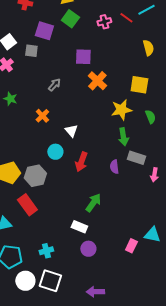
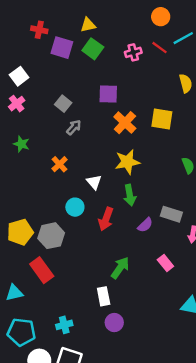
purple square: (44, 31) -> (62, 48), moved
gray square: (31, 51) -> (63, 104), moved, turned 32
yellow square: (139, 85) -> (162, 119), moved
yellow star: (121, 110) -> (127, 162), moved
green arrow: (123, 137) -> (130, 195), moved
purple semicircle: (114, 167) -> (145, 225), turned -128
white rectangle: (79, 227) -> (104, 296), turned 56
pink rectangle: (131, 246) -> (165, 263), moved, turned -64

